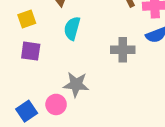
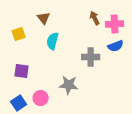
purple square: (31, 51) -> (22, 71), moved
gray star: (76, 84) -> (69, 85), moved

